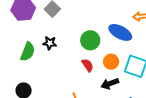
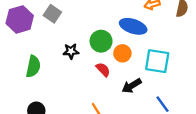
black star: (50, 43) -> (71, 51), moved
orange circle: (111, 62) -> (122, 53), moved

